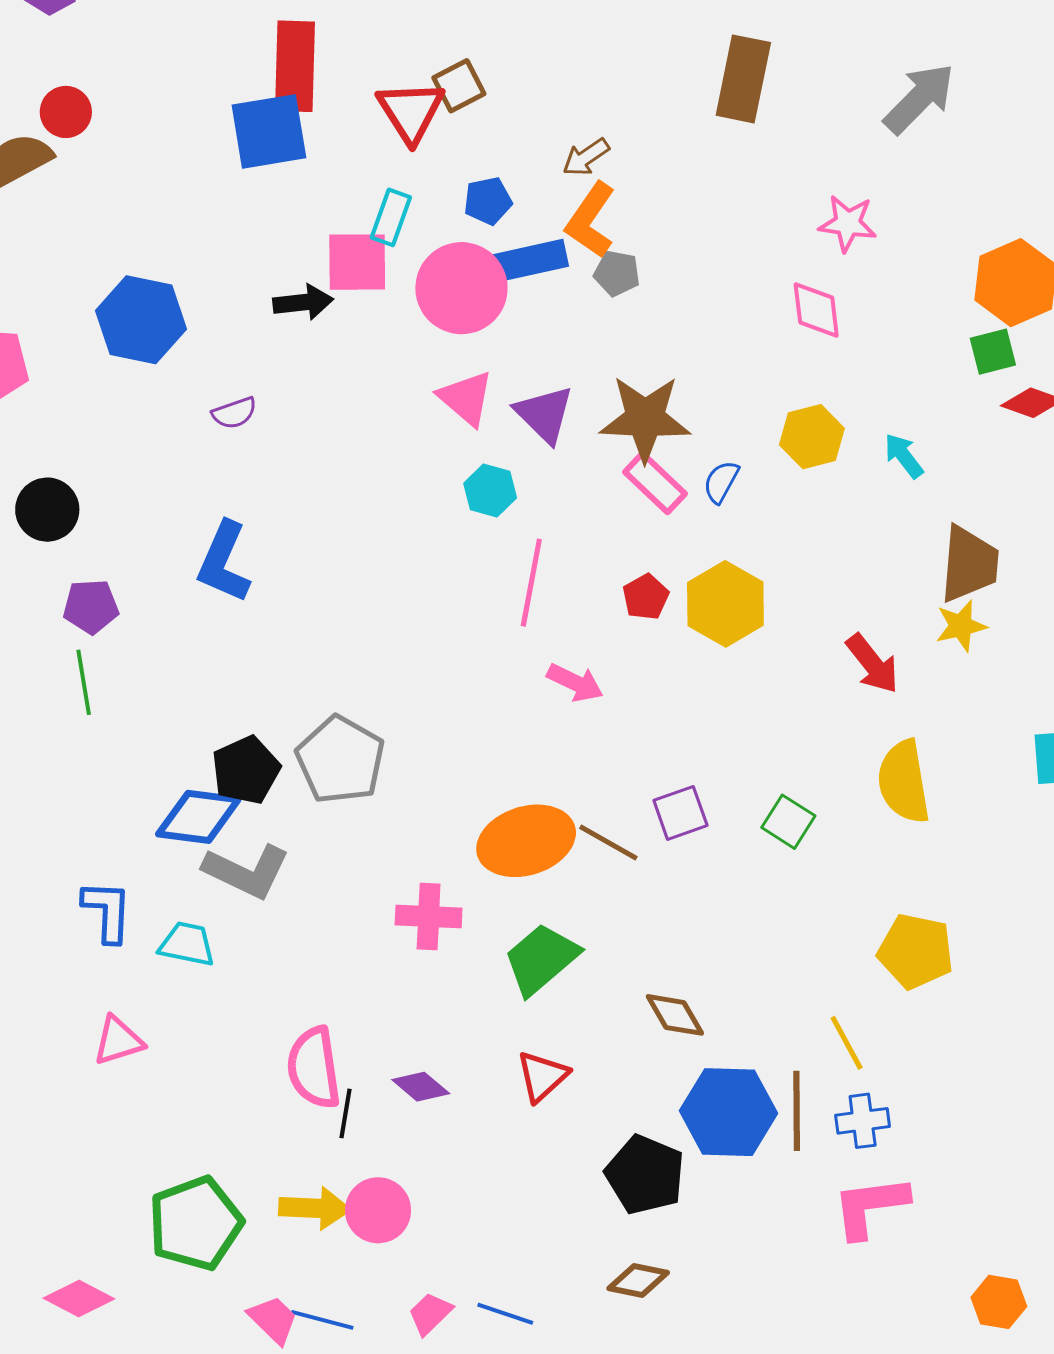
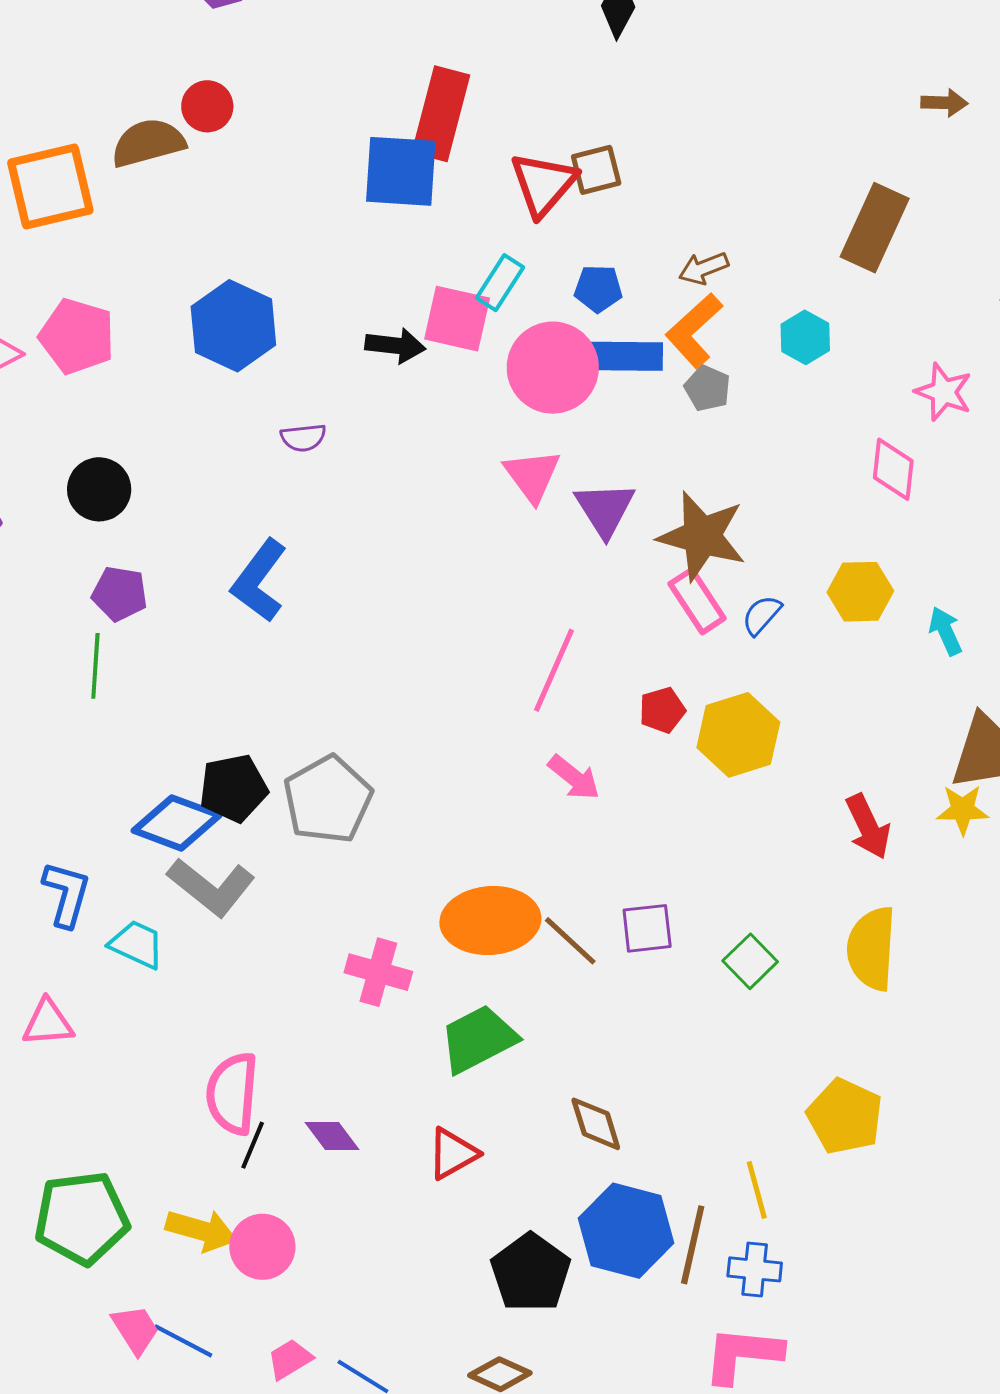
cyan hexagon: (490, 491) -> (805, 337), moved

